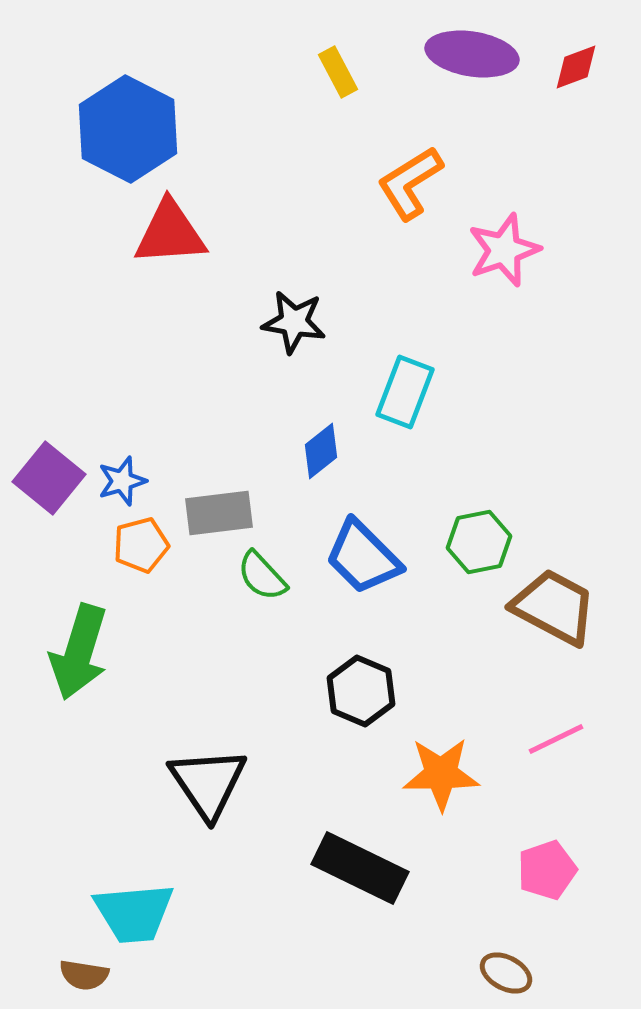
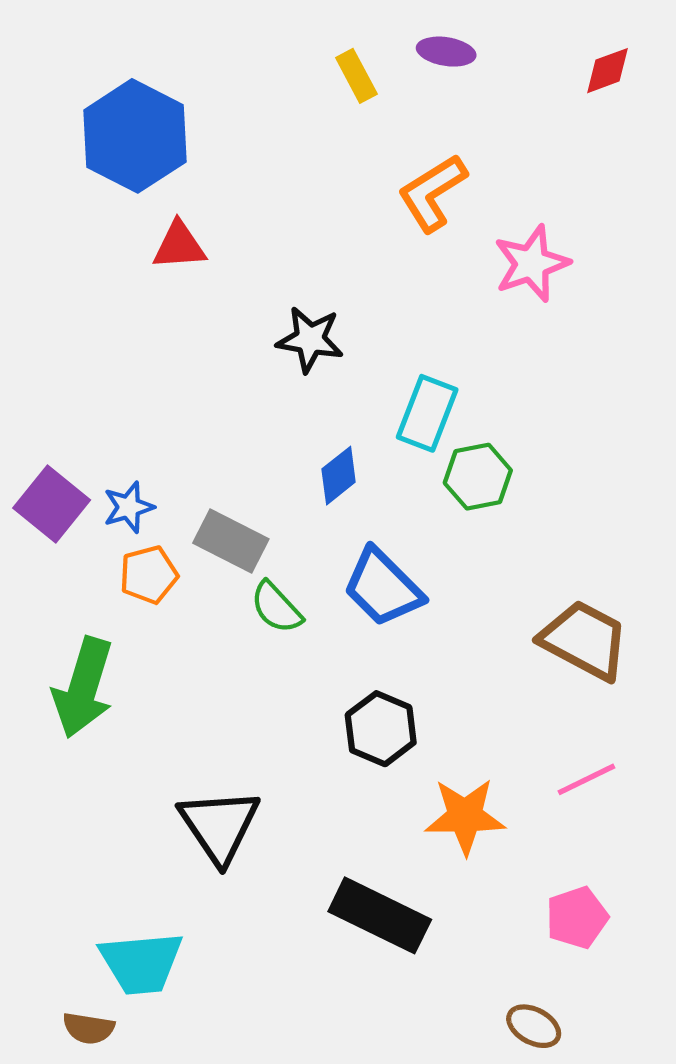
purple ellipse: (472, 54) -> (446, 52), moved, size x0.6
red triangle: (170, 233) -> (179, 246), size x0.7
gray rectangle: (219, 513) -> (231, 541), turned 34
green hexagon: (479, 542) -> (478, 477), moved

